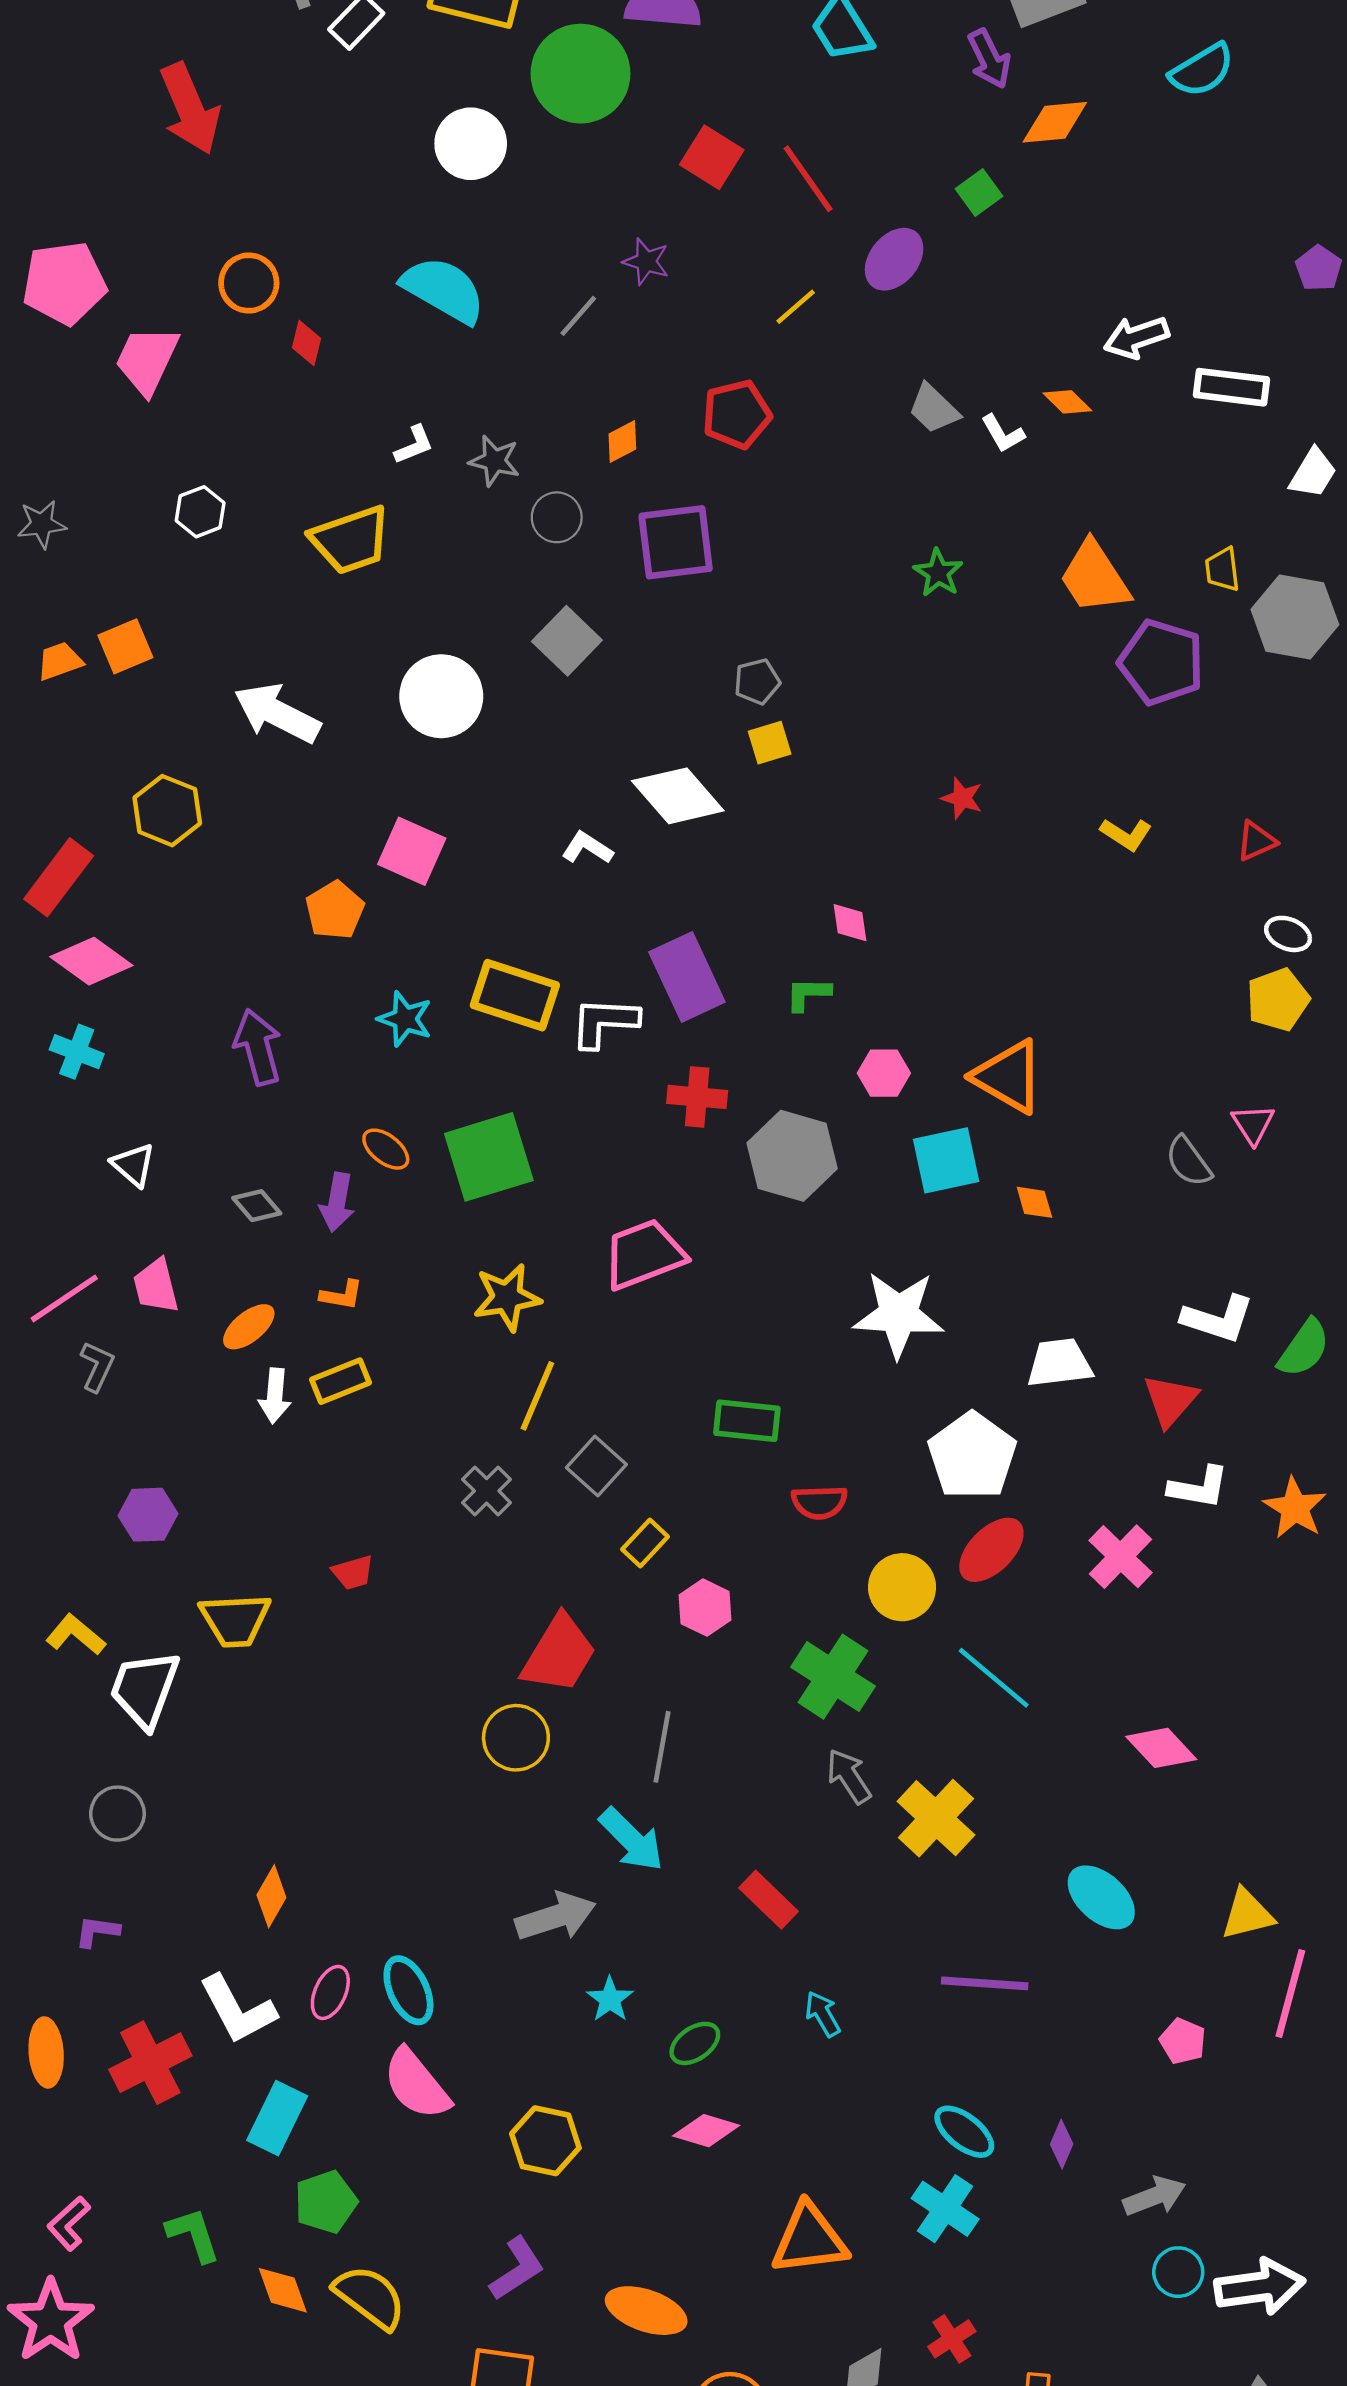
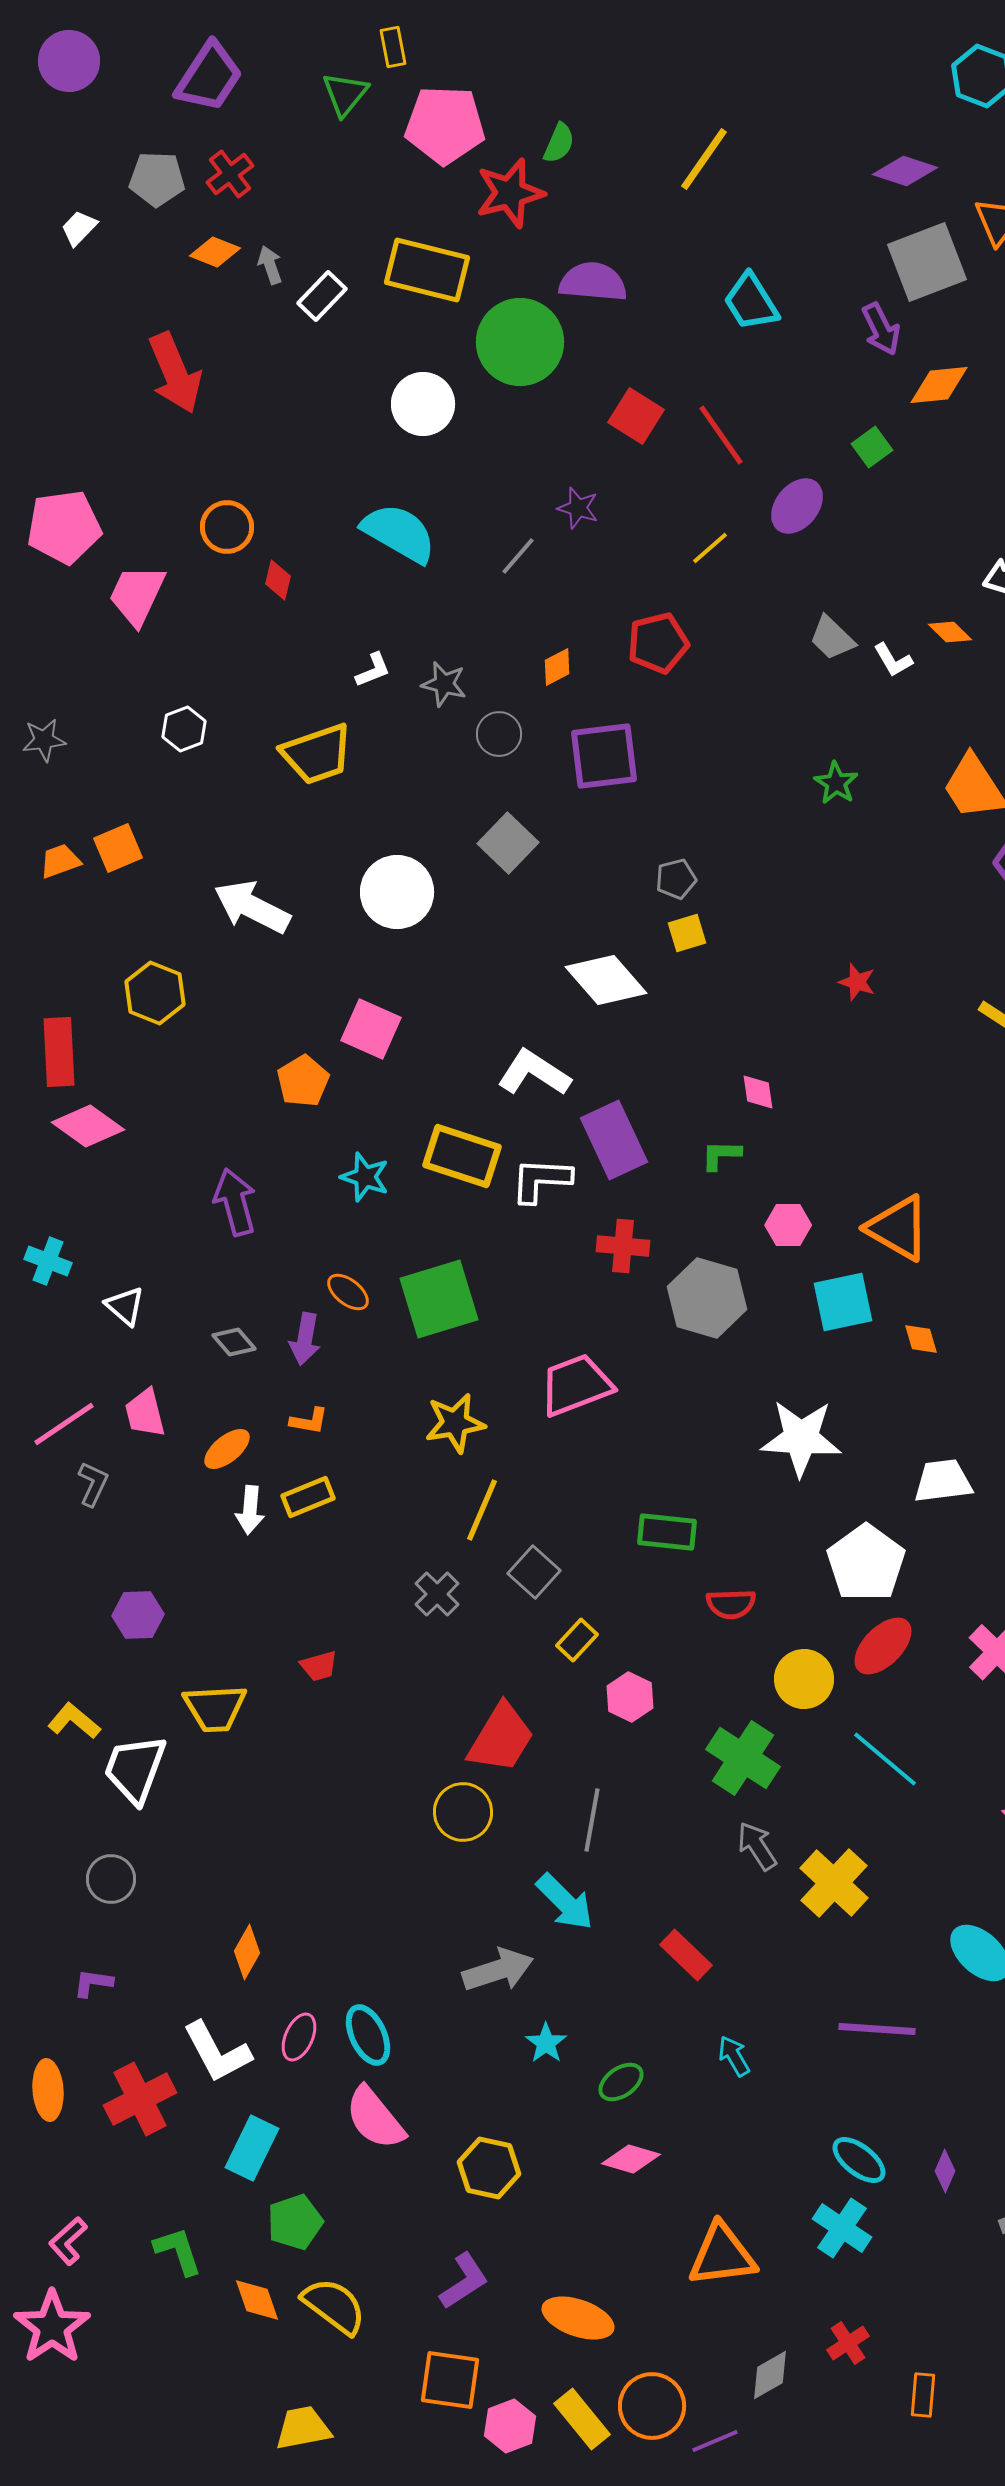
white L-shape: (587, 848) -> (534, 1073), moved, size x1.6
red rectangle: (59, 877) -> (59, 1052), turned -40
cyan cross: (77, 1052) -> (48, 1261), moved

